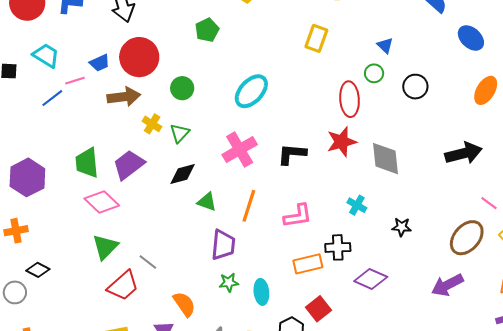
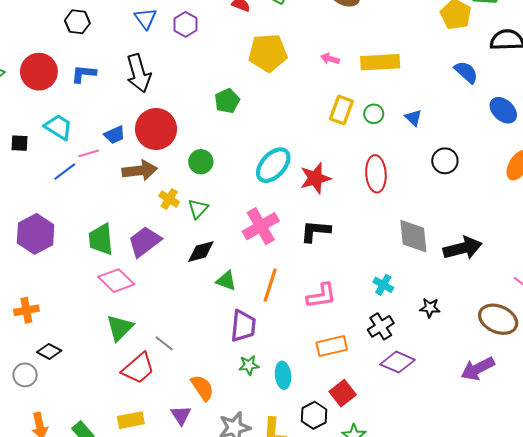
green circle: (374, 73) -> (374, 114), moved
red star: (342, 142) -> (315, 178), moved
black arrow: (464, 153) -> (463, 248), moved
purple hexagon: (27, 177) -> (36, 234), moved
brown ellipse: (467, 238) -> (498, 319), turned 72
black cross: (338, 247) -> (381, 326), moved, turned -30

